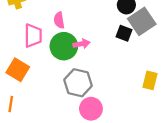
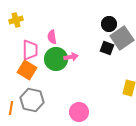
orange square: (18, 70) -> (27, 70), moved
gray hexagon: (78, 83) -> (32, 100), moved

